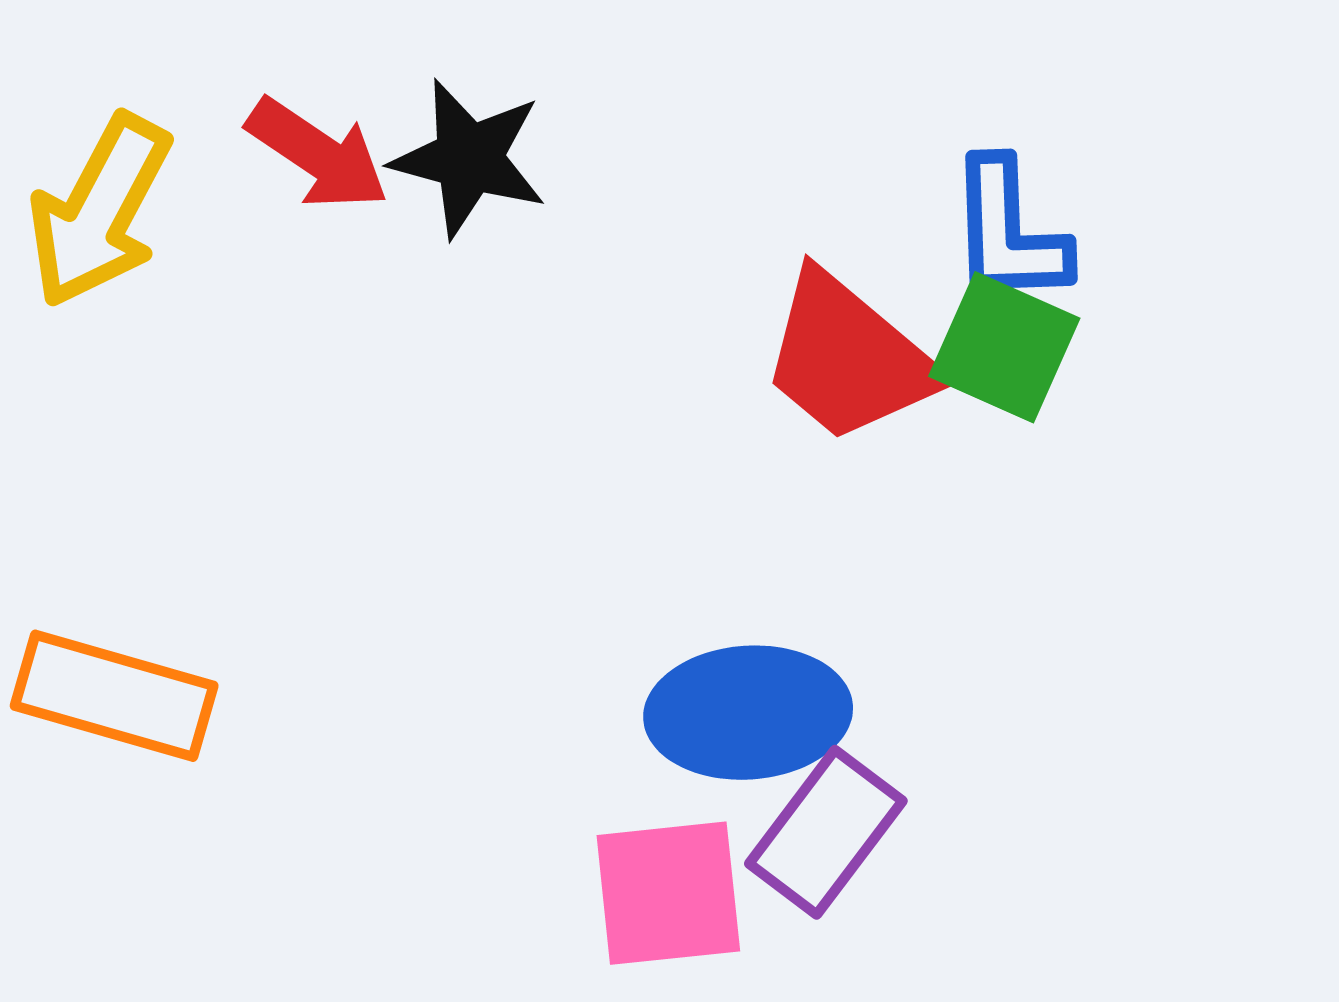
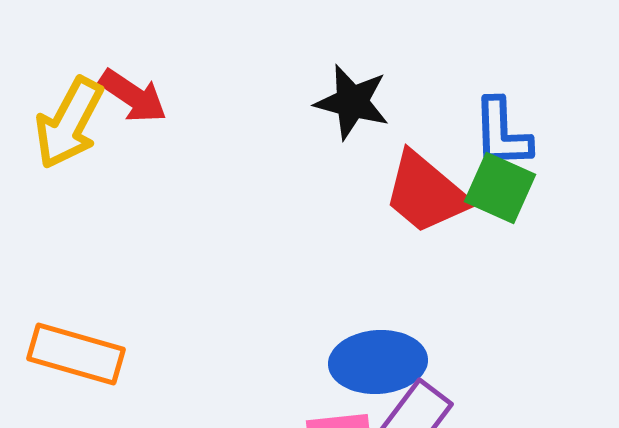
red arrow: (318, 154) -> (133, 96), moved
black star: (469, 158) -> (352, 102), moved

